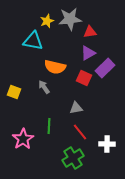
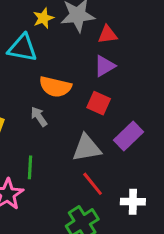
purple rectangle: (105, 68) -> (128, 136), moved
gray triangle: (76, 108) -> (87, 148), size x1.5
green line: (49, 126) -> (30, 167), moved

